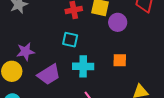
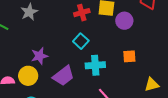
cyan square: (70, 40) -> (81, 41), turned 35

